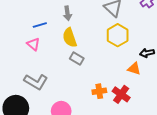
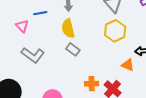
pink triangle: (33, 44) -> (22, 26), moved
gray L-shape: (36, 82) -> (33, 55), moved

